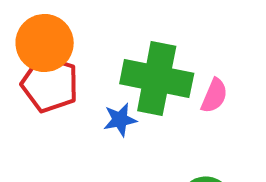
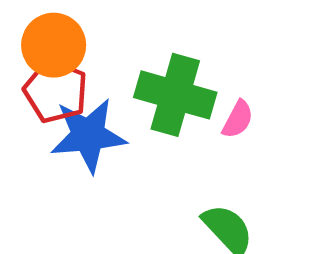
blue star: (120, 120) -> (88, 135), moved, size x2.0

